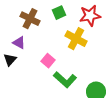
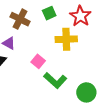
red star: (90, 16) -> (80, 16), turned -30
yellow cross: (76, 39) -> (66, 39), turned -30

